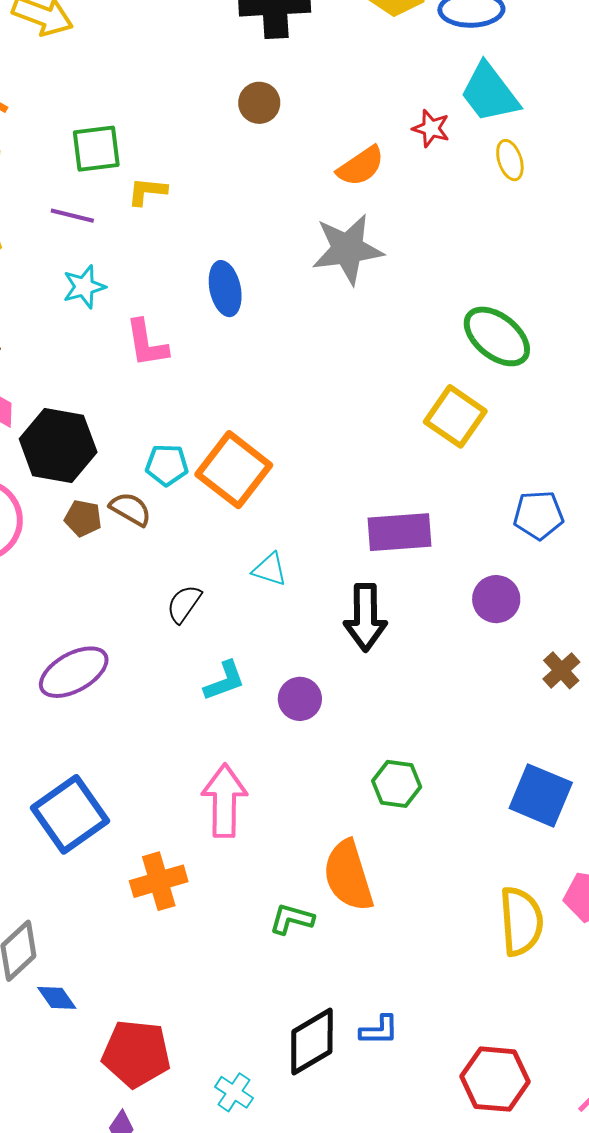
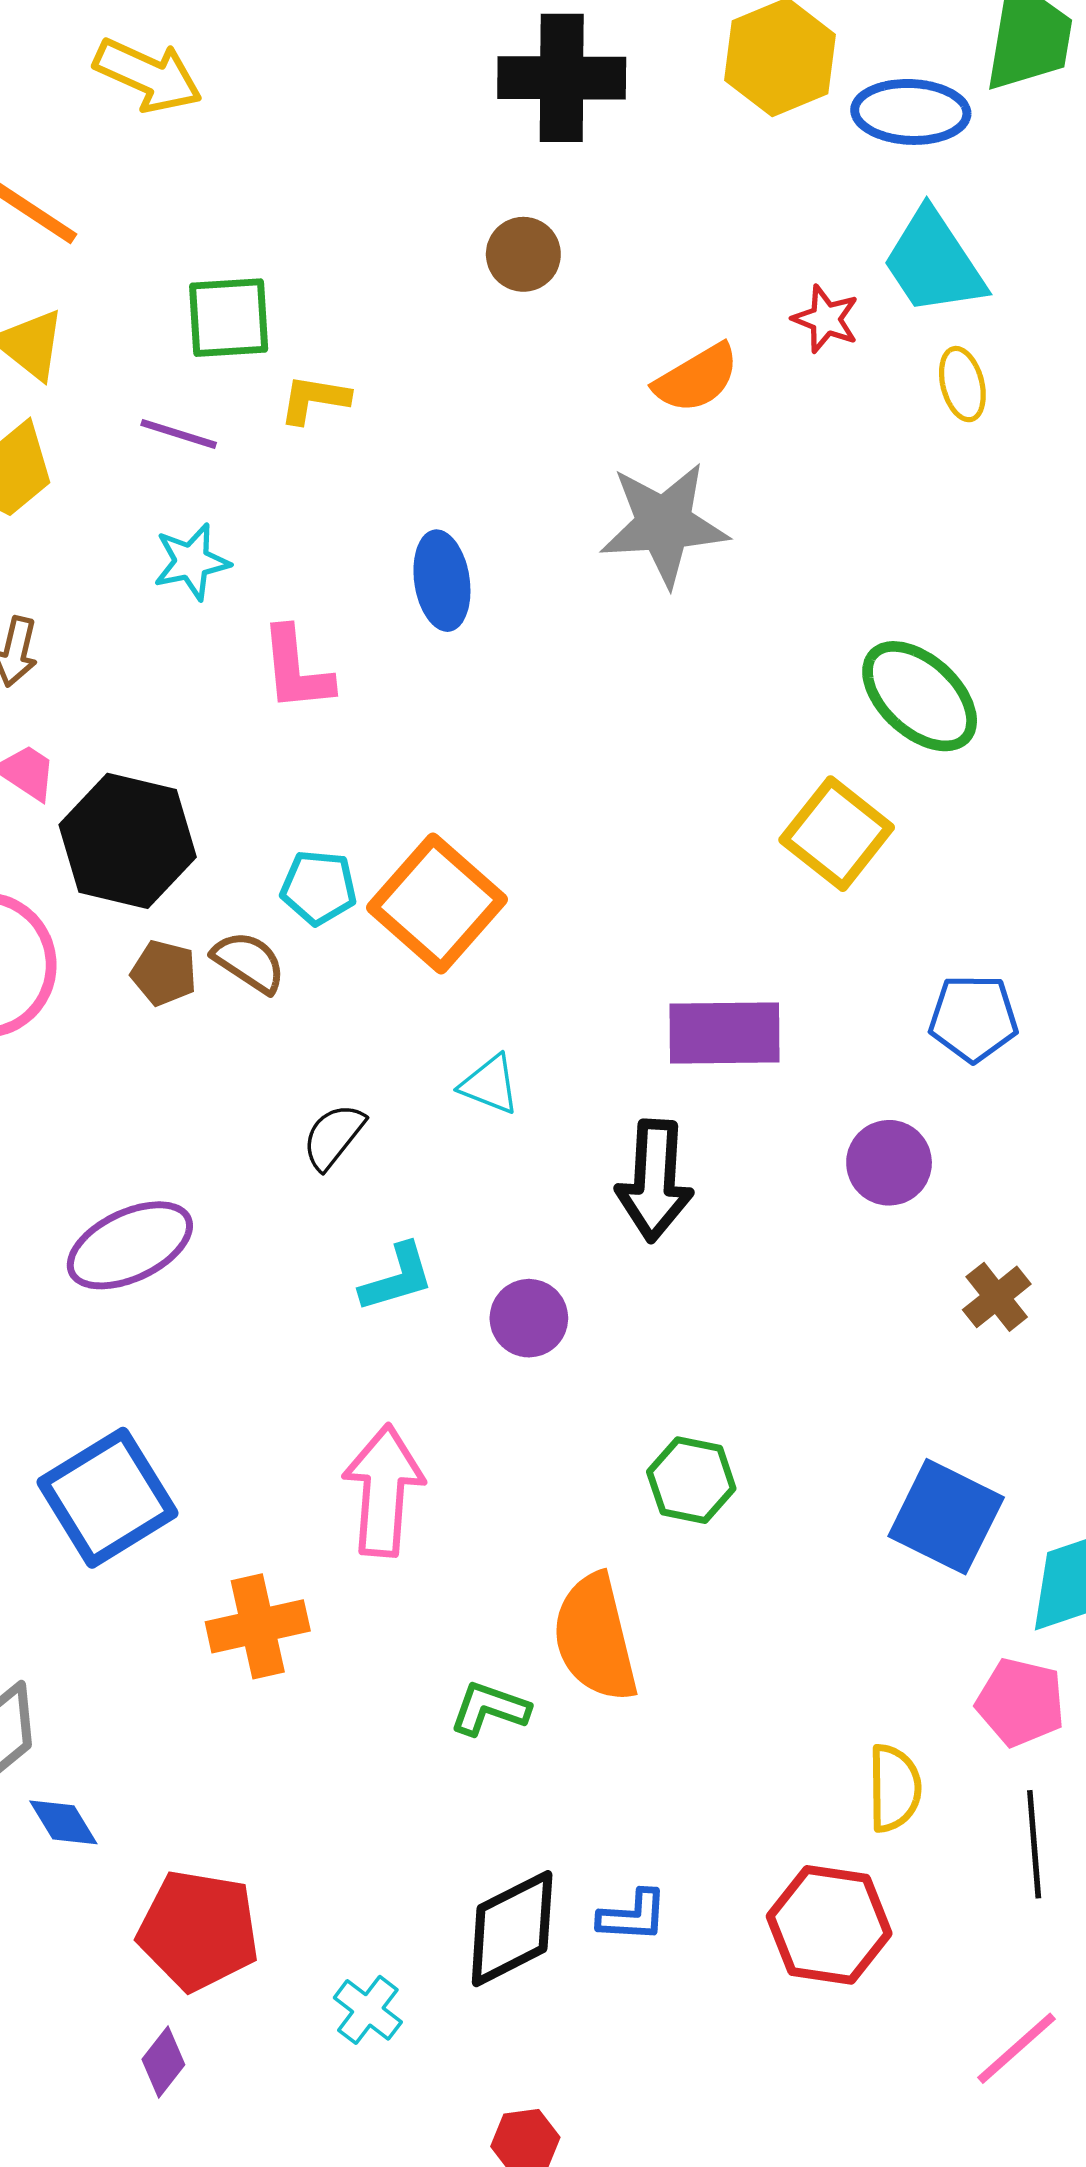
yellow semicircle: (521, 921) -> (894, 1788), moved, size x0.7
red hexagon: (495, 1079) -> (829, 1925), moved

